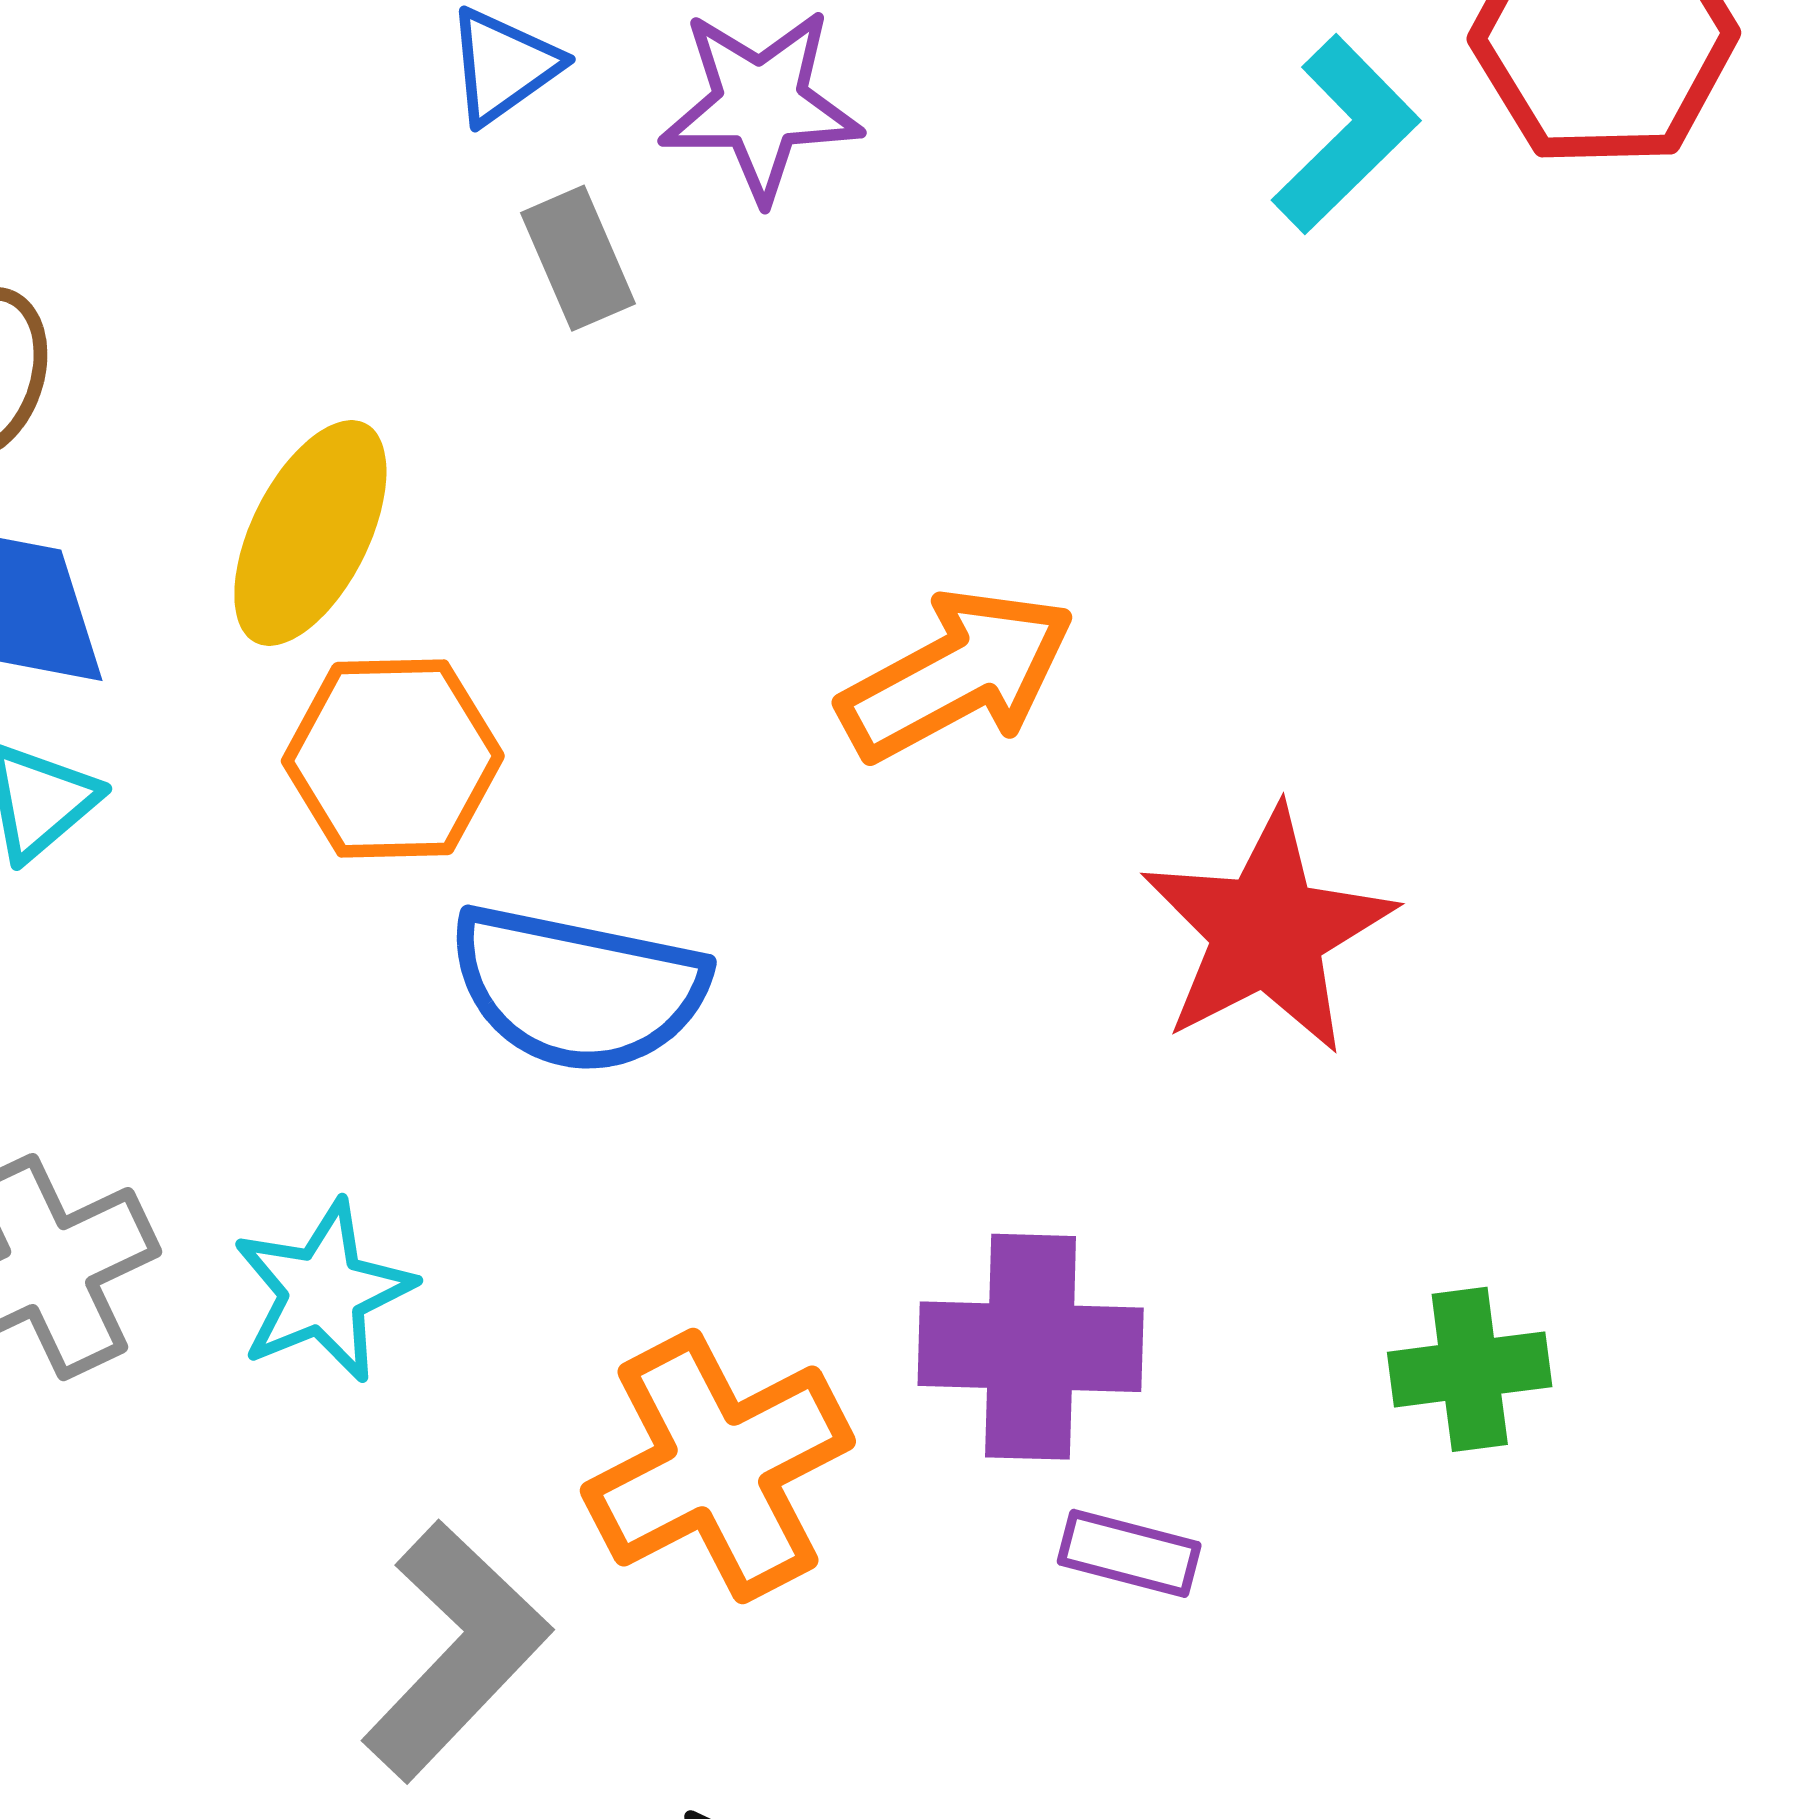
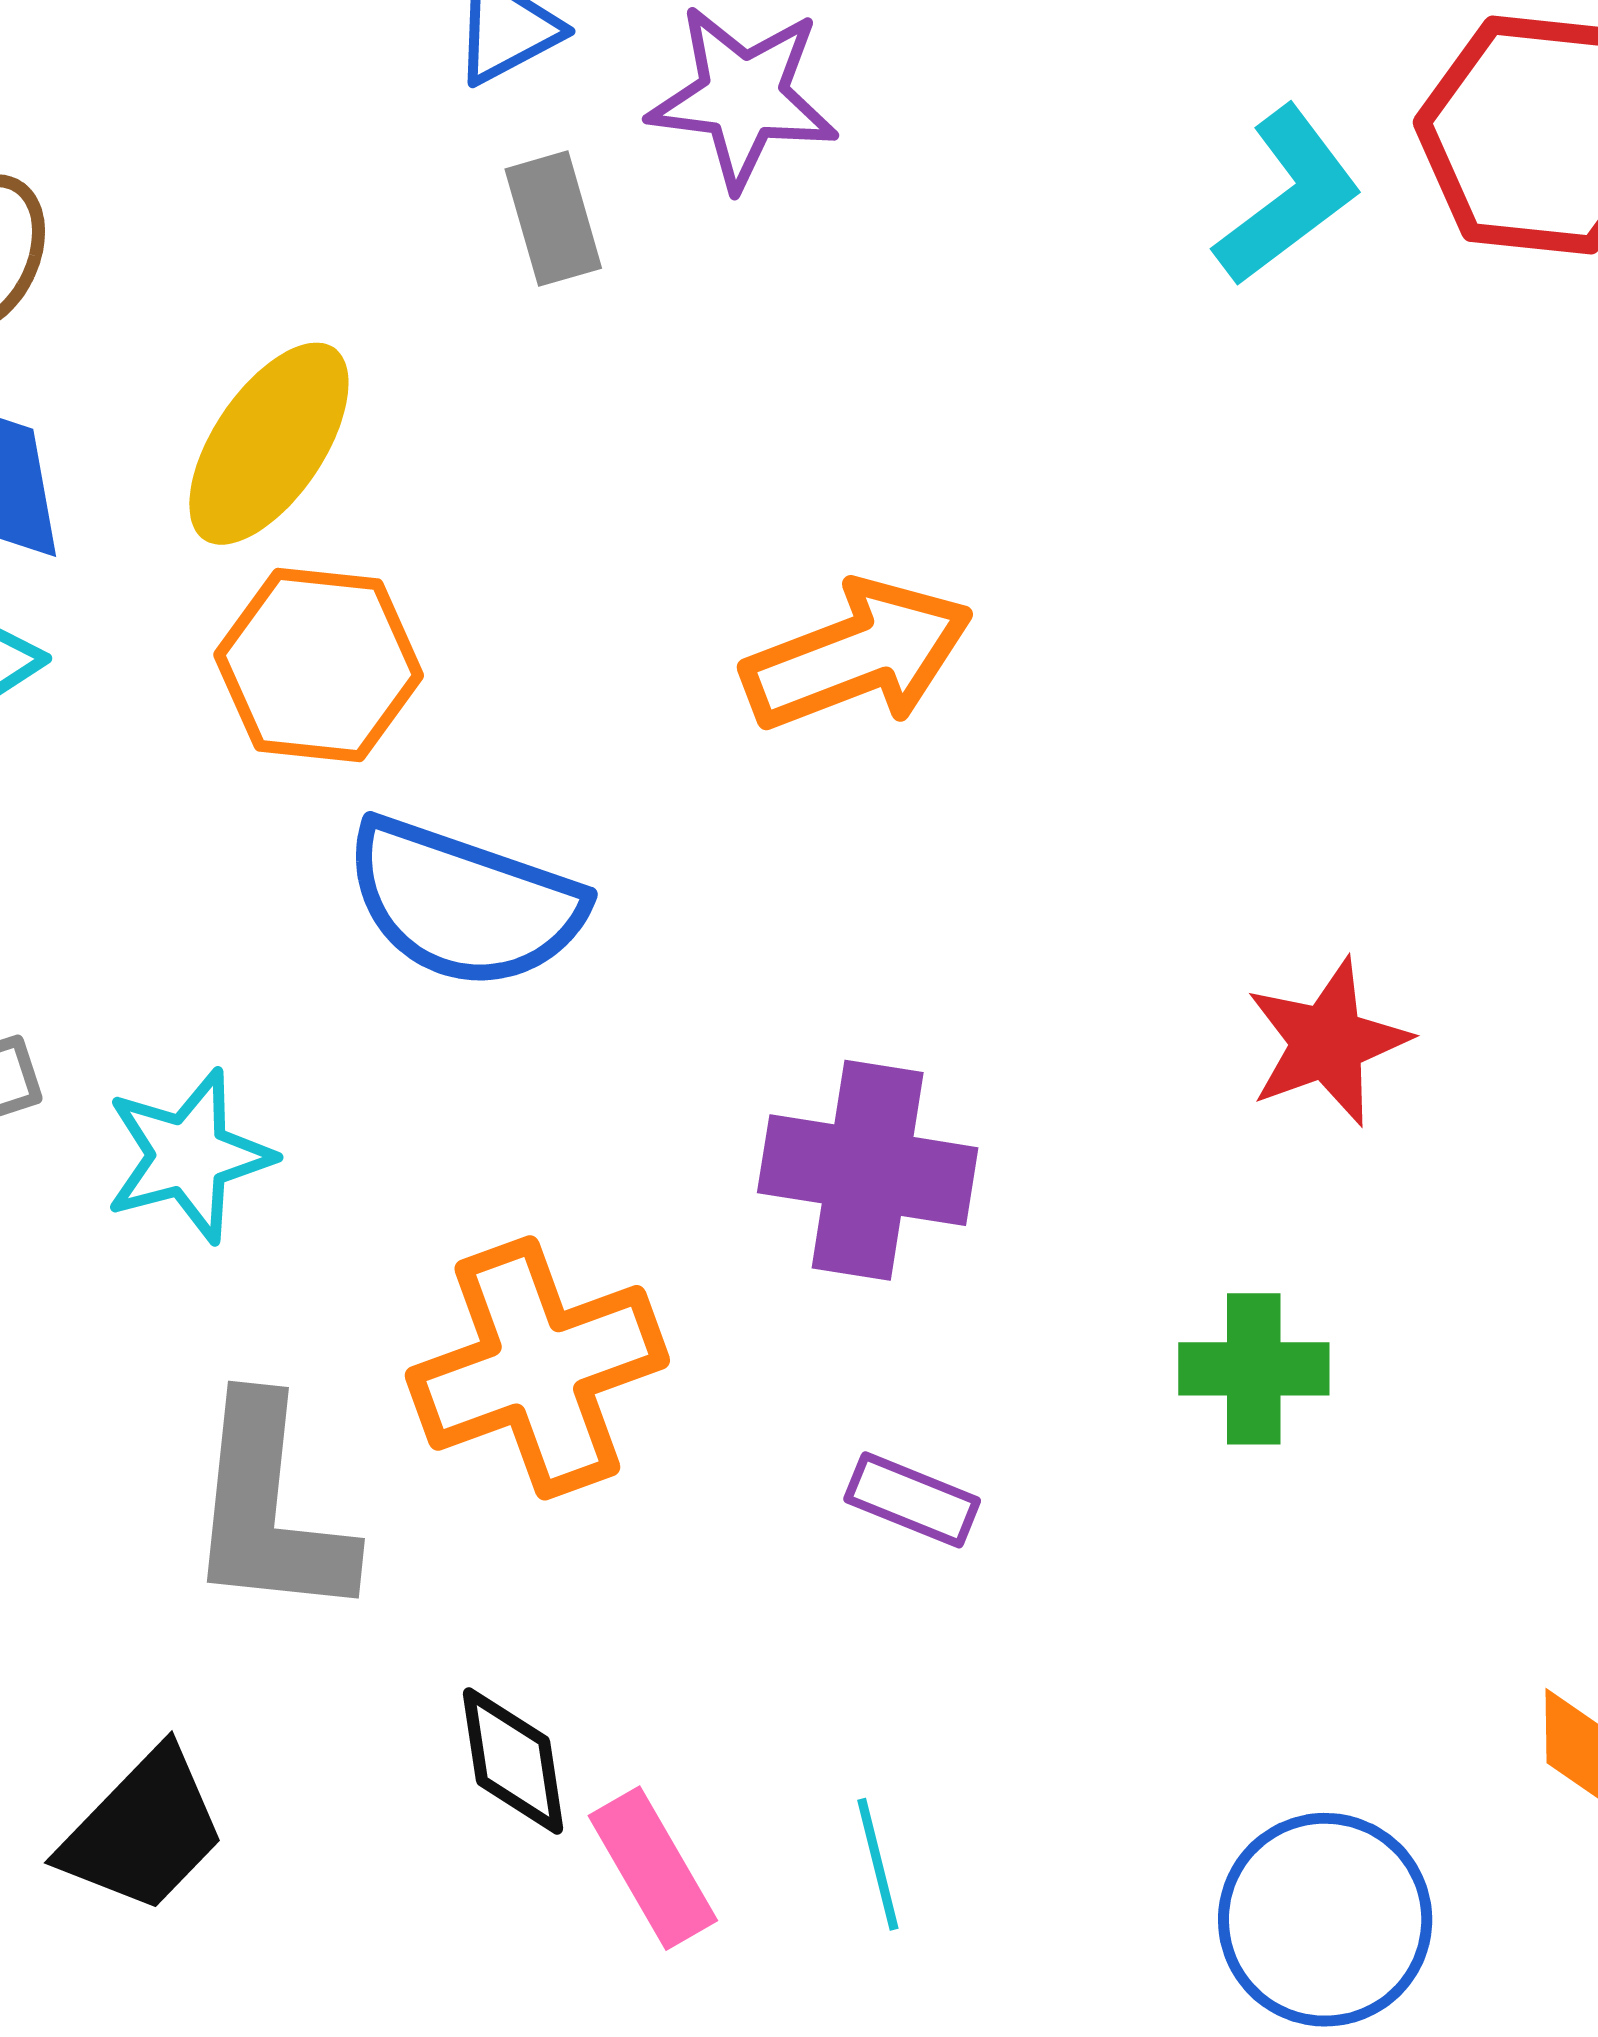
red star: (1267, 931) -> (1327, 1042), moved, size x0.7
purple cross: (1031, 1347) -> (868, 1170), moved
gray L-shape: (456, 1651) -> (269, 1509), turned 135

